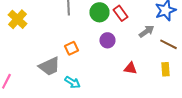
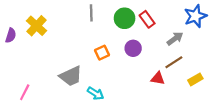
brown line: (168, 44) -> (174, 62), moved, turned -60
orange square: (71, 48) -> (102, 53), moved
yellow rectangle: (165, 69) -> (195, 79), turned 64

